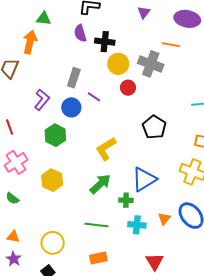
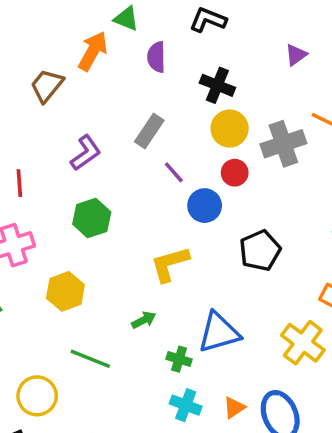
purple semicircle: (80, 33) -> (156, 57), moved
gray cross: (151, 64) -> (283, 144), turned 35
blue circle: (71, 107) -> (205, 206), moved
green arrow: (100, 184) -> (144, 320), size x0.6
green line: (96, 225) -> (90, 359), moved

